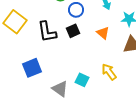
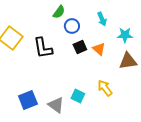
black square: (73, 31) -> (80, 47), moved
blue square: (32, 68) -> (28, 100), moved

